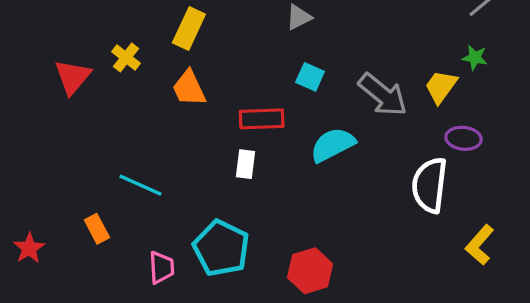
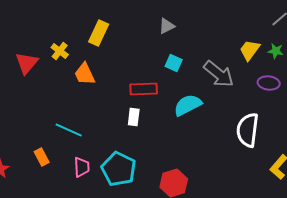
yellow trapezoid: (441, 87) -> (250, 50), moved
orange trapezoid: (189, 88) -> (85, 74), moved
purple ellipse: (463, 138) -> (269, 83), moved
pink trapezoid: (161, 267) -> (82, 167), moved

